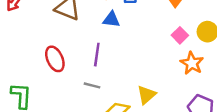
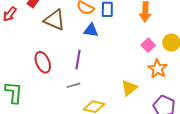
gray line: (92, 85) -> (73, 85), turned -32
yellow triangle: (146, 95) -> (129, 88), moved

